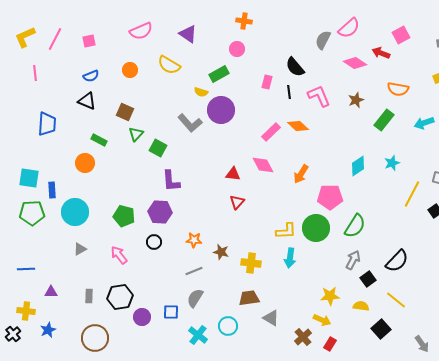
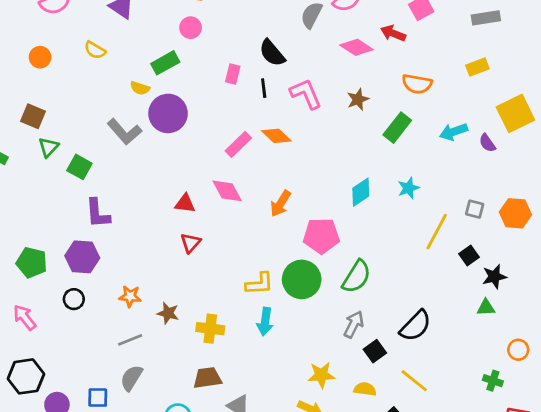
yellow semicircle: (169, 65) -> (95, 50), size x0.7

